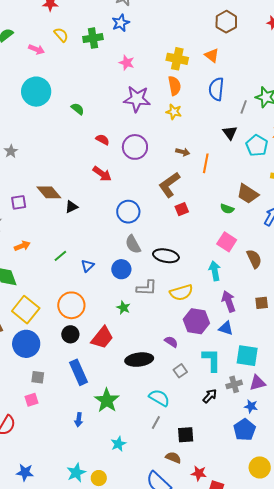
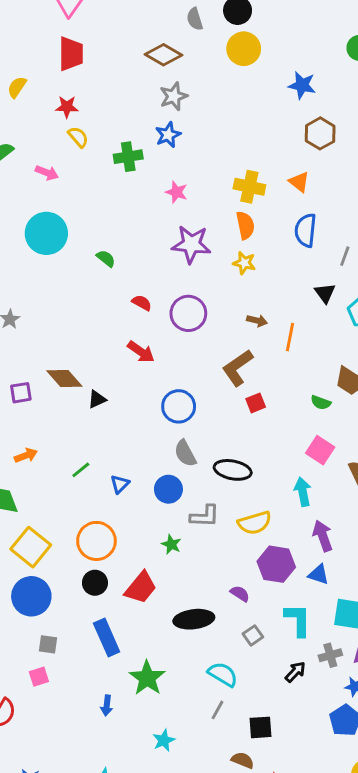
yellow semicircle: (61, 35) -> (78, 137), moved

